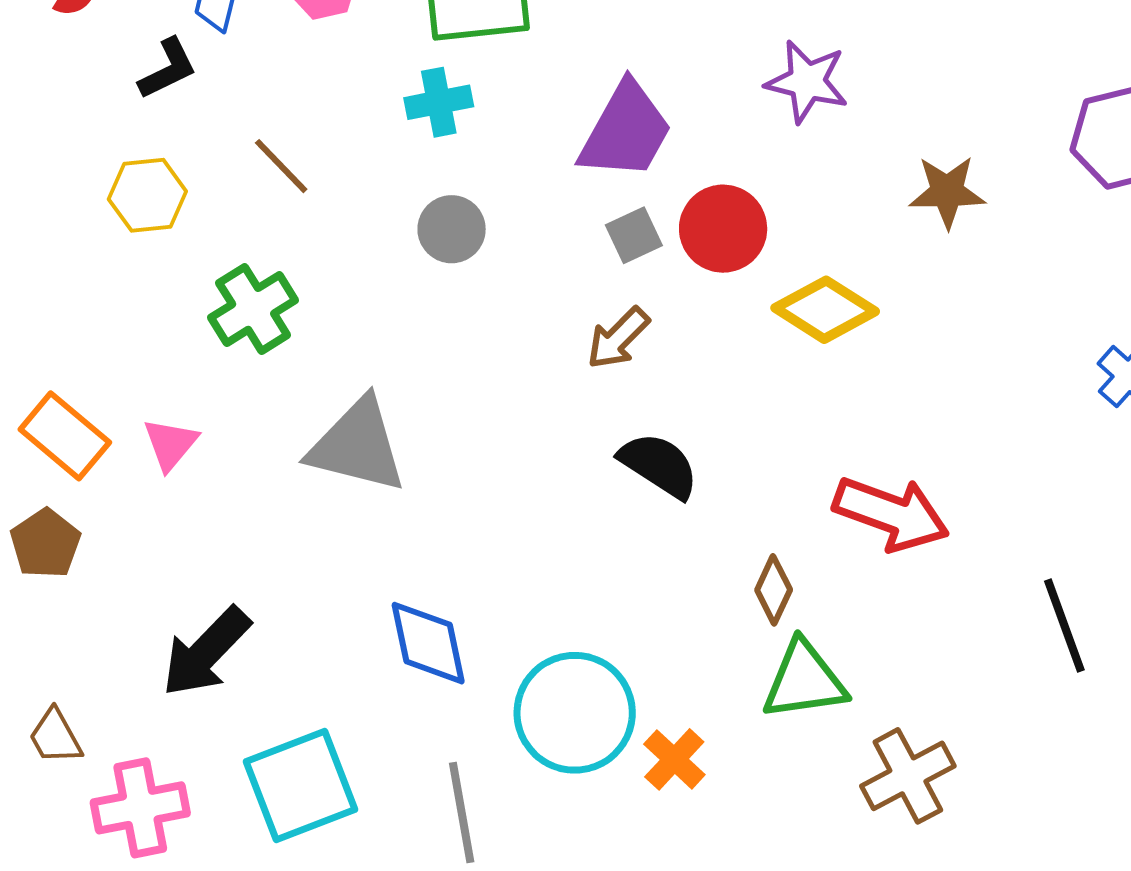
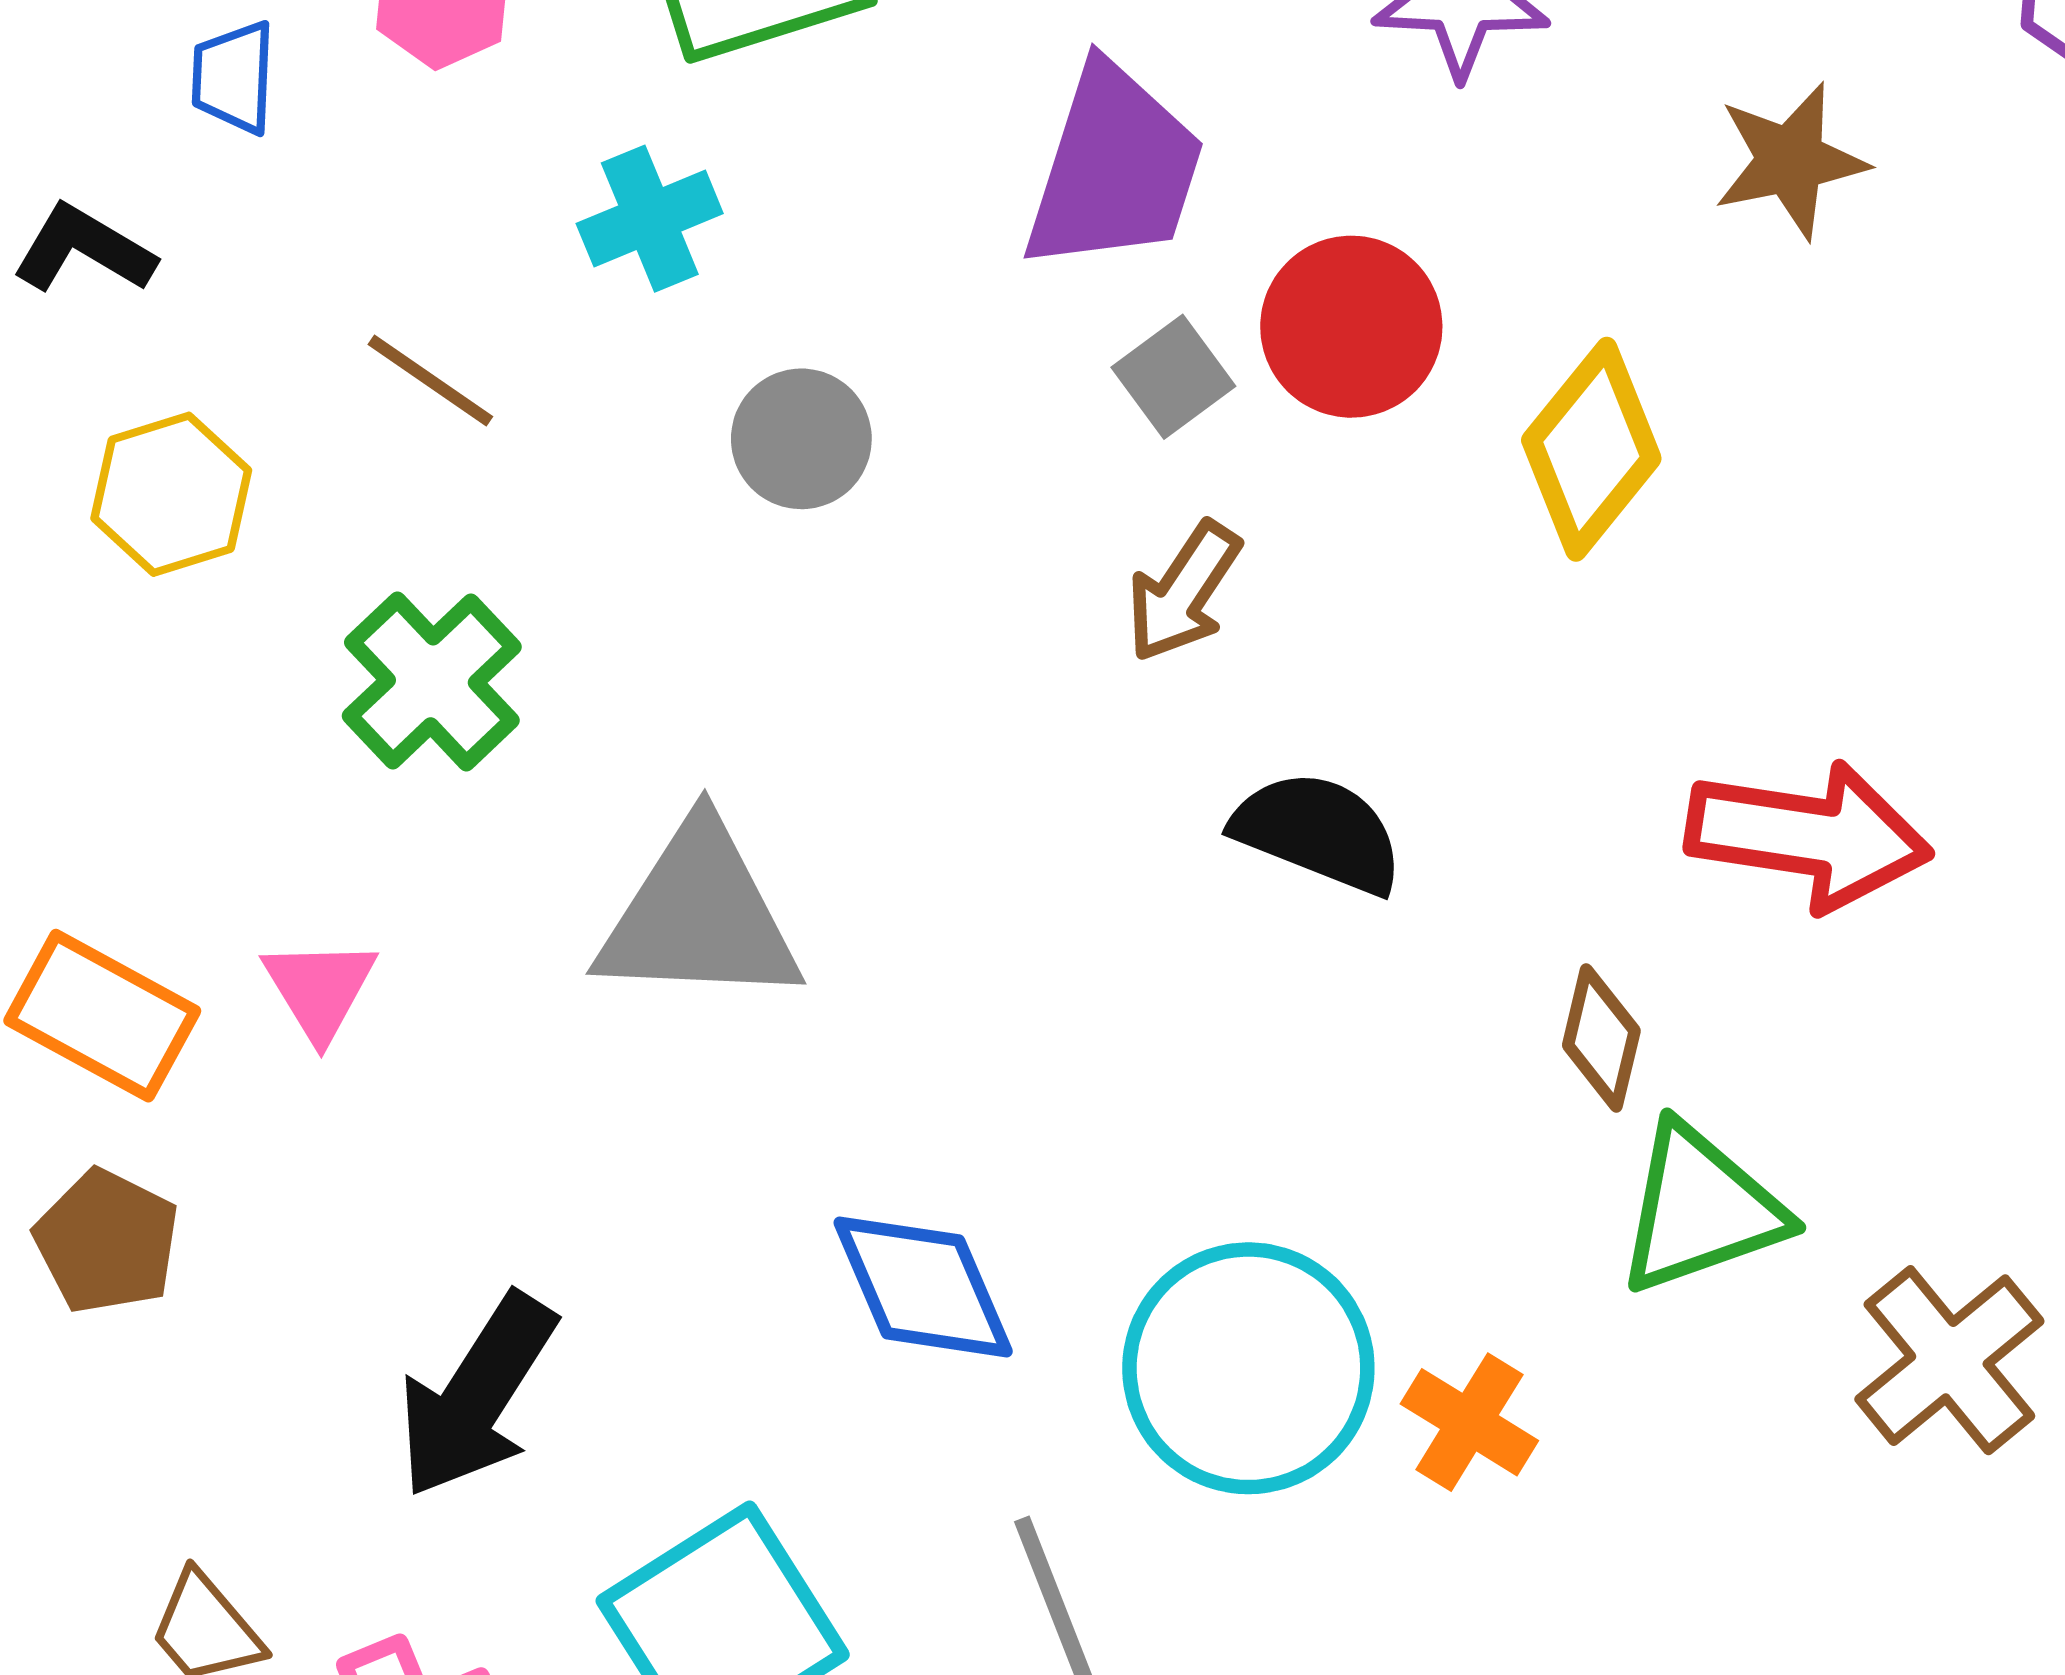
black L-shape: (168, 69) -> (84, 249), moved, turned -112
cyan cross: (439, 102) -> (650, 219), moved
yellow diamond: (825, 310) -> (1591, 449), turned -72

